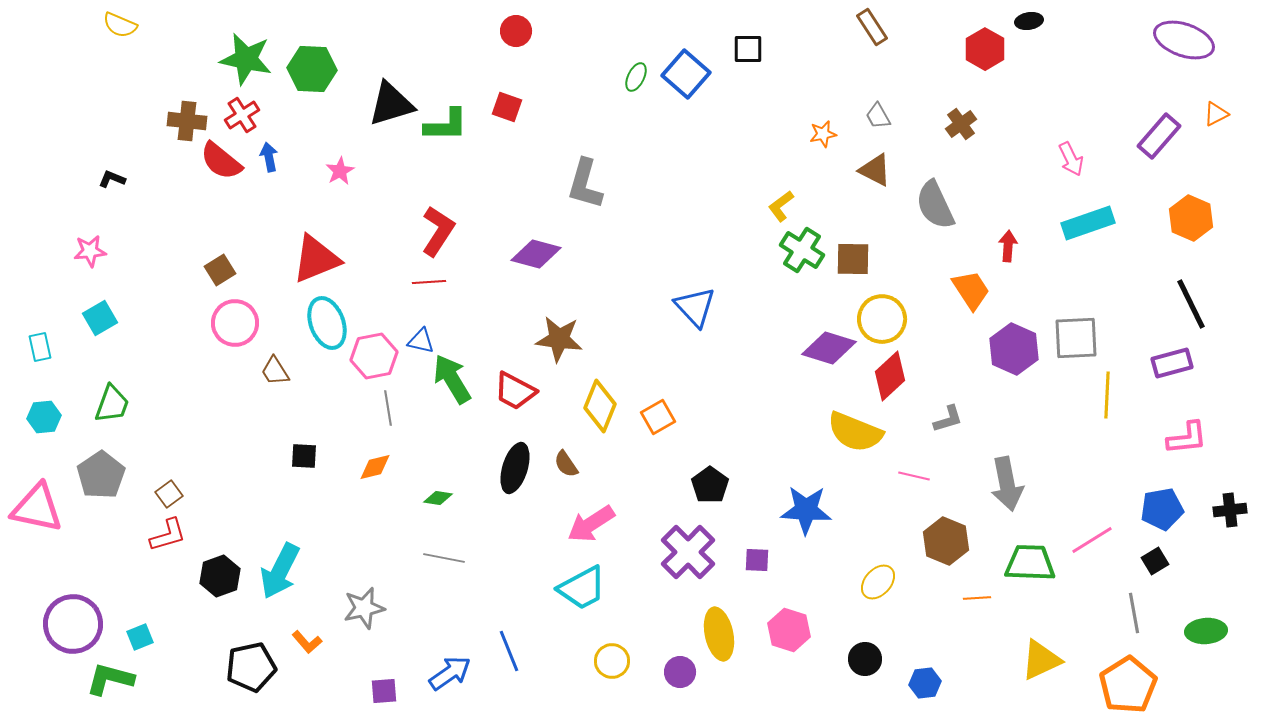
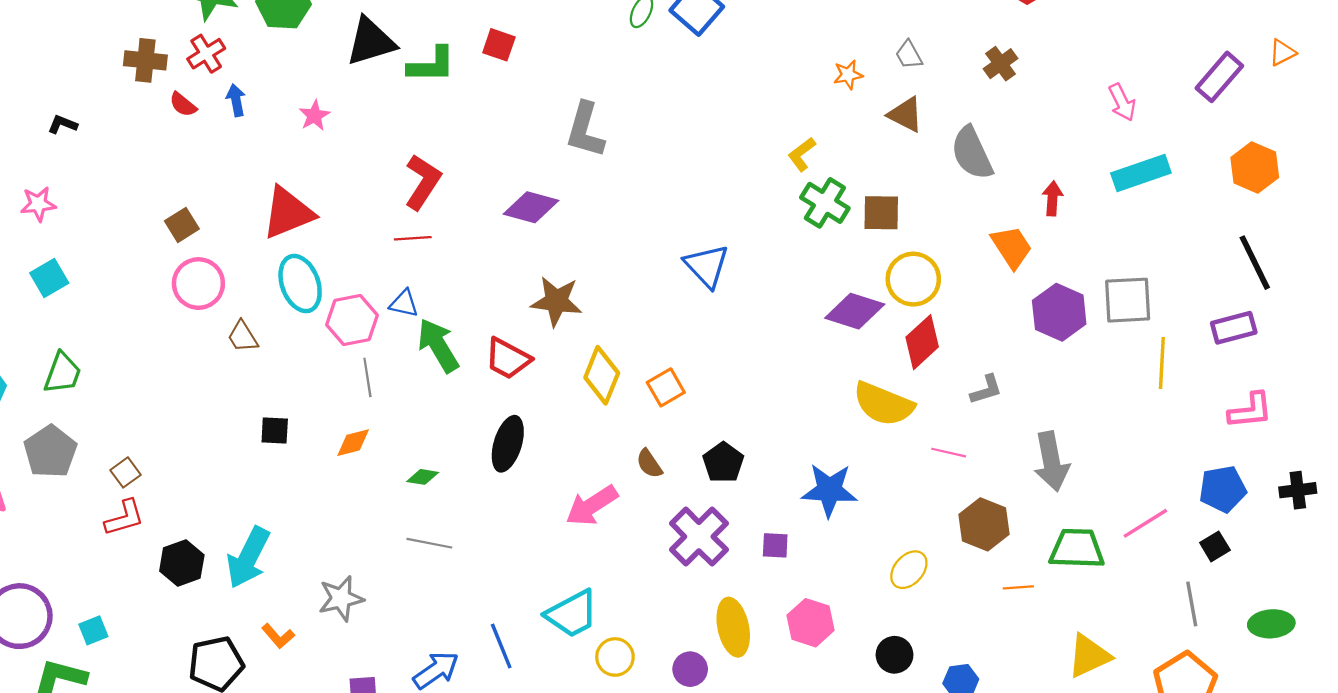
red semicircle: (221, 161) -> (183, 105), size x0.6
brown semicircle: (566, 464) -> (649, 464), moved
cyan trapezoid: (582, 588) -> (572, 614), moved

